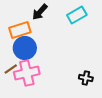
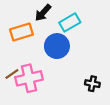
cyan rectangle: (77, 15) -> (70, 22), moved
blue circle: (25, 48) -> (57, 46), moved

